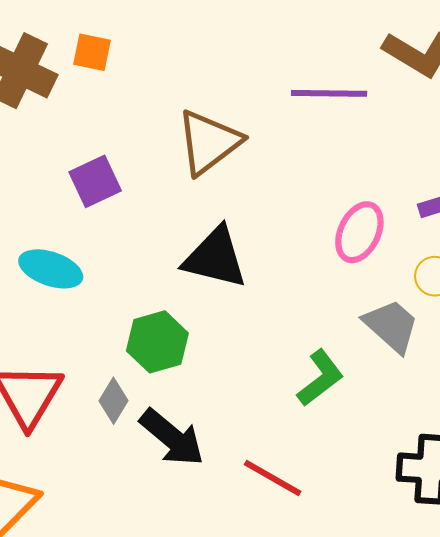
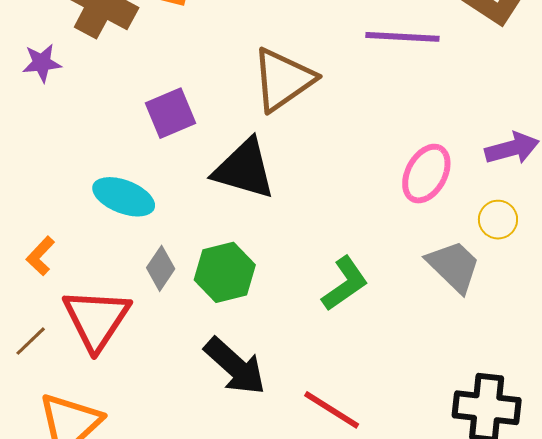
black triangle: (215, 258) -> (244, 169), moved
green L-shape: (320, 378) -> (345, 284), moved
gray diamond: (113, 401) -> (161, 268), moved

